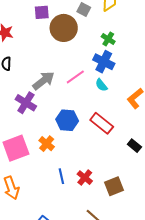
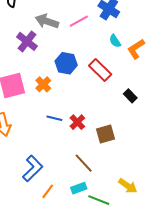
gray arrow: (43, 81) -> (47, 21), turned -130
cyan semicircle: (101, 85) -> (115, 41), moved
blue line: (61, 176) -> (54, 118), turned -70

